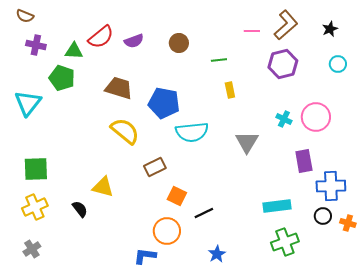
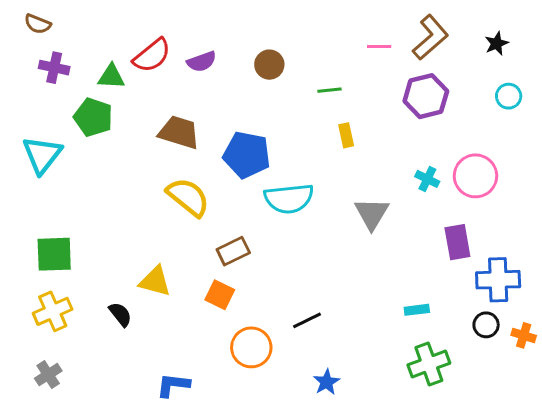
orange square: (177, 196) -> (220, 295), moved
cyan rectangle: (277, 206) -> (417, 310), size x0.6
blue L-shape: (145, 256) -> (173, 385), moved

